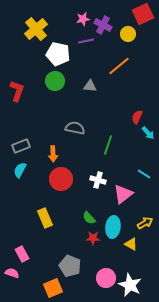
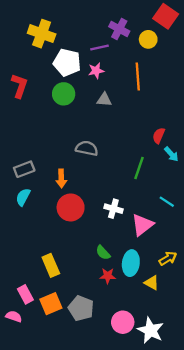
red square: (143, 14) -> (166, 16), turned -30
pink star: (83, 19) -> (96, 71), moved
yellow cross: (36, 29) -> (42, 34), turned -30
orange line: (119, 66) -> (138, 76), turned -55
red L-shape: (17, 91) -> (20, 86), moved
green line: (108, 145) -> (139, 168), moved
yellow rectangle: (45, 218) -> (51, 265), moved
orange square: (53, 288) -> (51, 304), moved

